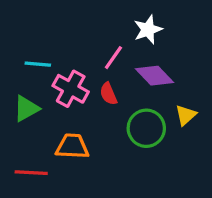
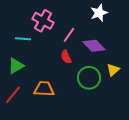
white star: (148, 30) -> (99, 13), moved
pink cross: (71, 89) -> (43, 21), moved
red line: (31, 173) -> (13, 95), moved, turned -54

